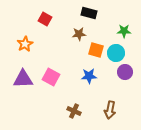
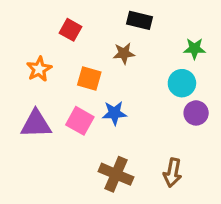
orange square: (96, 50) -> (89, 78), moved
blue star: (89, 76) -> (114, 113), moved
brown cross: (74, 111) -> (116, 174), size x1.5

